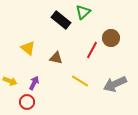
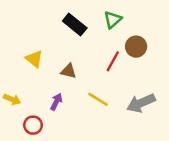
green triangle: (83, 12) -> (113, 20), moved
purple arrow: (34, 83) -> (56, 102), moved

